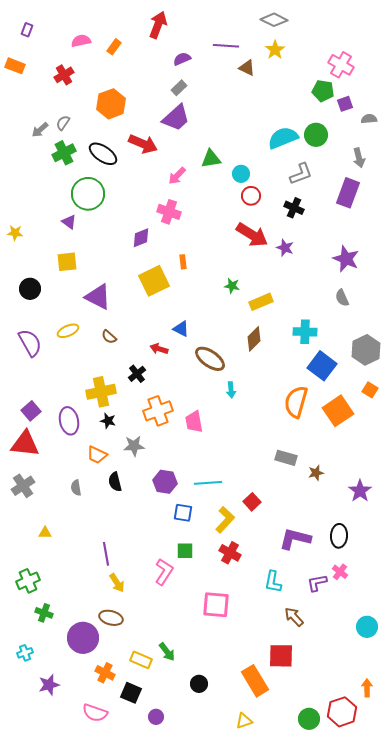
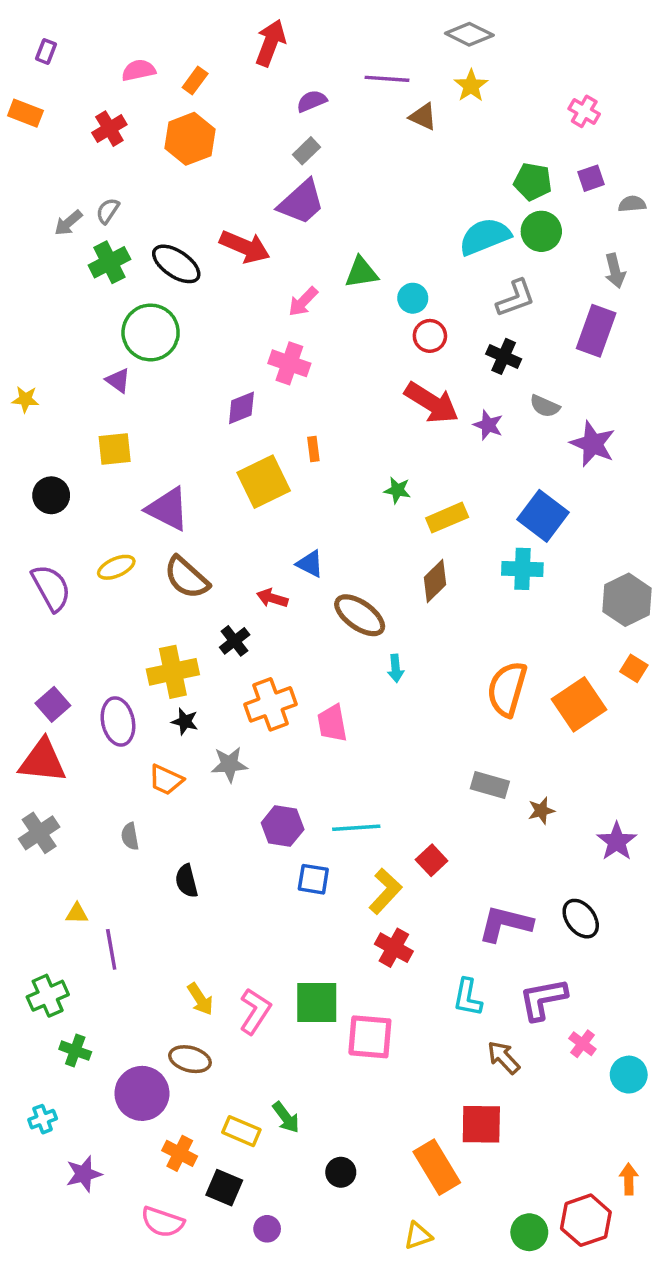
pink cross: (341, 65) -> (584, 111), size x0.7
green pentagon: (323, 91) -> (533, 182), moved
orange hexagon: (111, 104) -> (190, 139), moved
gray semicircle: (342, 298) -> (545, 406), moved, turned -42
brown semicircle: (109, 337) -> (187, 578), size x1.8
blue square: (322, 366) -> (543, 516), moved
black semicircle: (115, 482) -> (187, 881), moved
black ellipse: (339, 536) -> (581, 919), turned -40
green square: (185, 551) -> (317, 1003), moved, size x1.6
purple line: (106, 554) -> (111, 949), moved
pink L-shape: (164, 572) -> (255, 1011), moved
pink cross: (340, 572) -> (582, 1044), moved
purple L-shape: (317, 583) -> (543, 999), size x1.4

